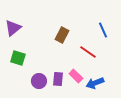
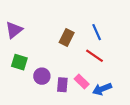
blue line: (103, 30) -> (97, 32), moved
purple circle: (39, 81) -> (42, 76), moved

